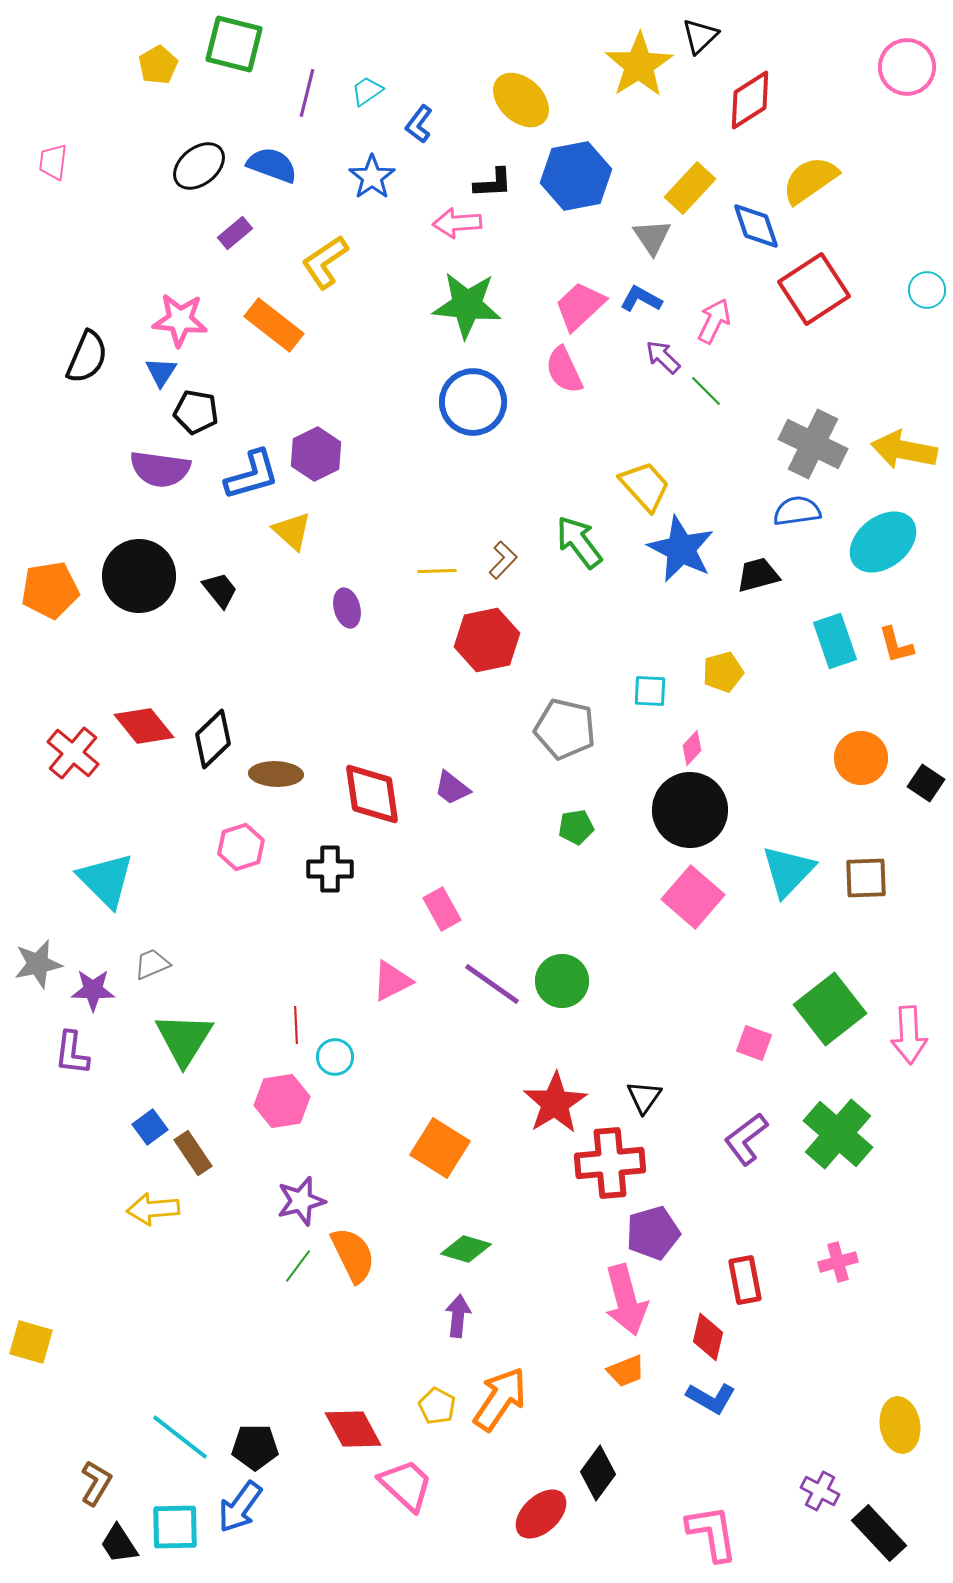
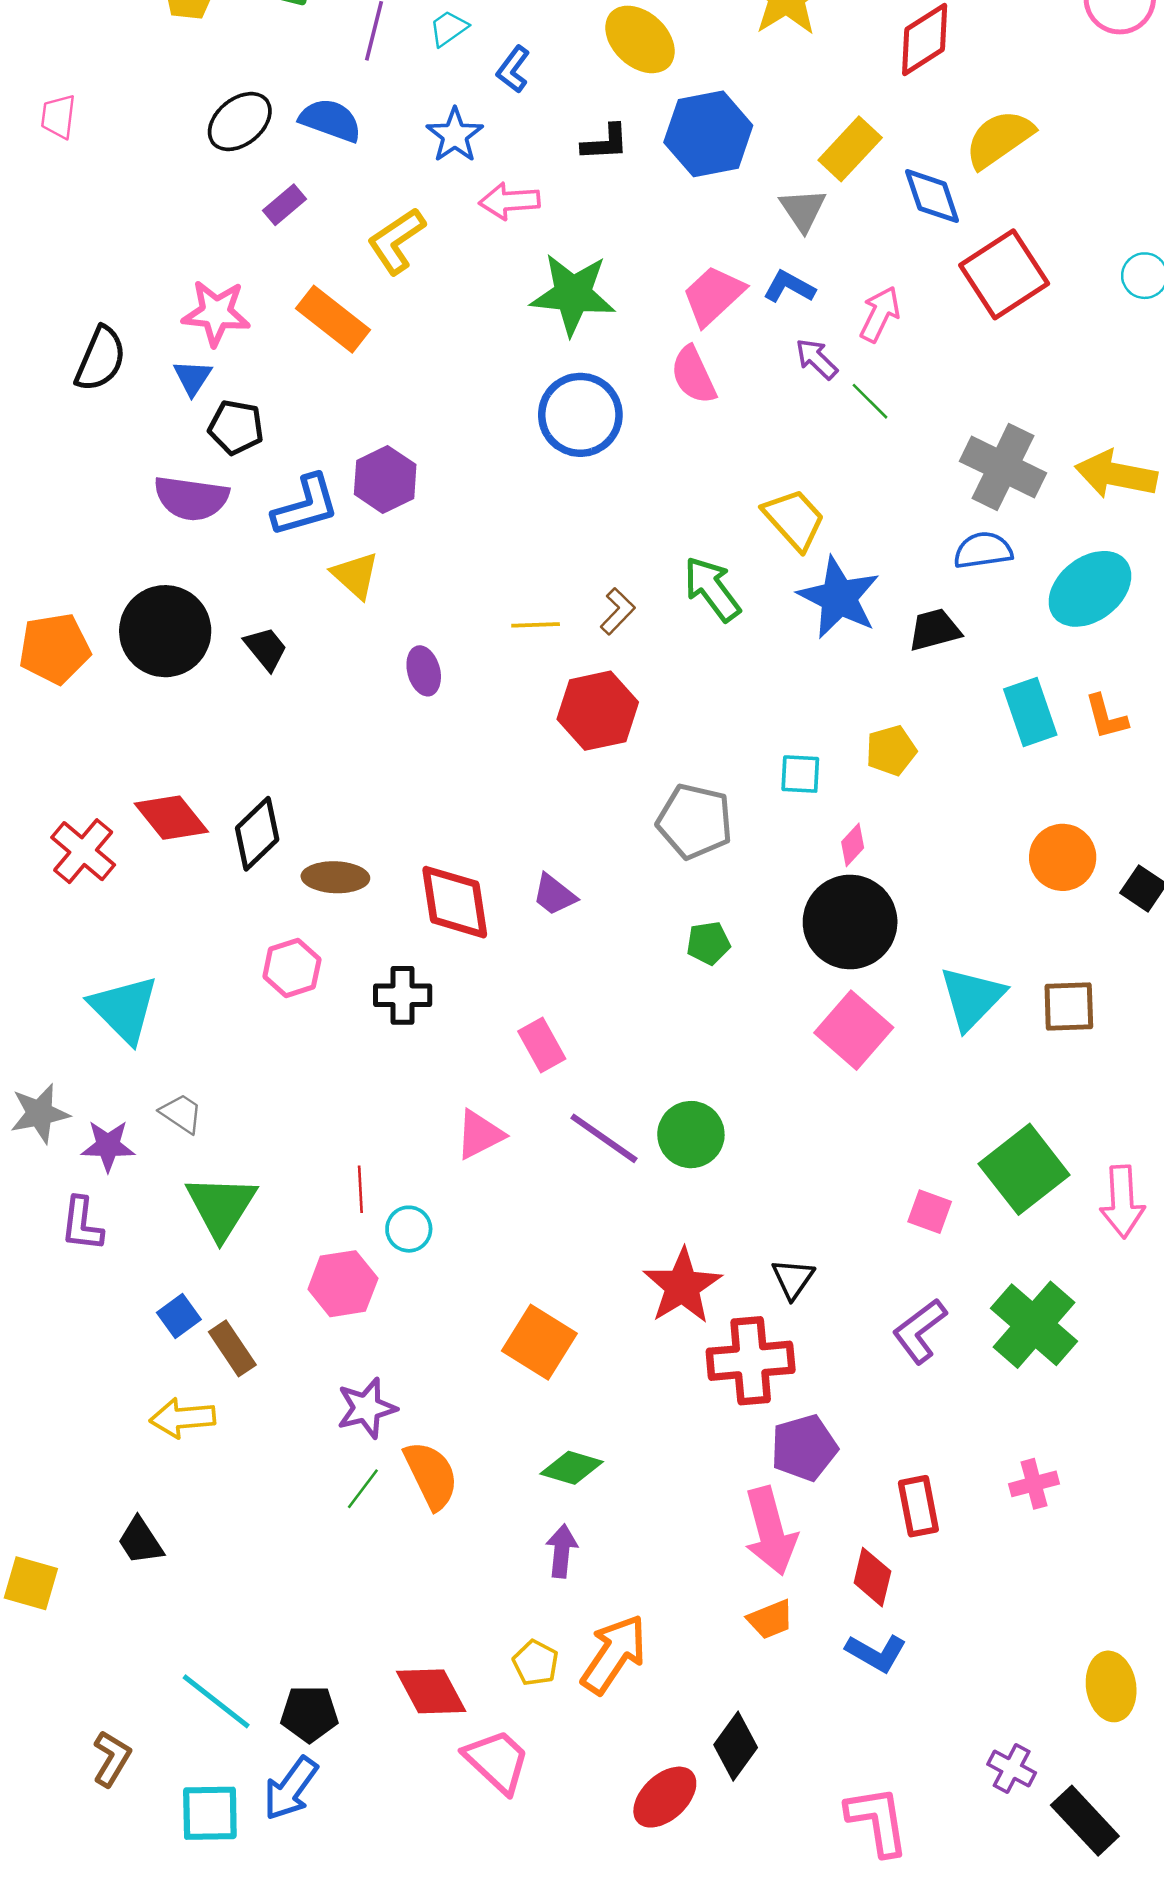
pink arrow: (457, 223) -> (509, 201), moved
gray trapezoid: (152, 964) -> (181, 1113), turned 57
black trapezoid: (119, 1544) -> (140, 1541), moved

